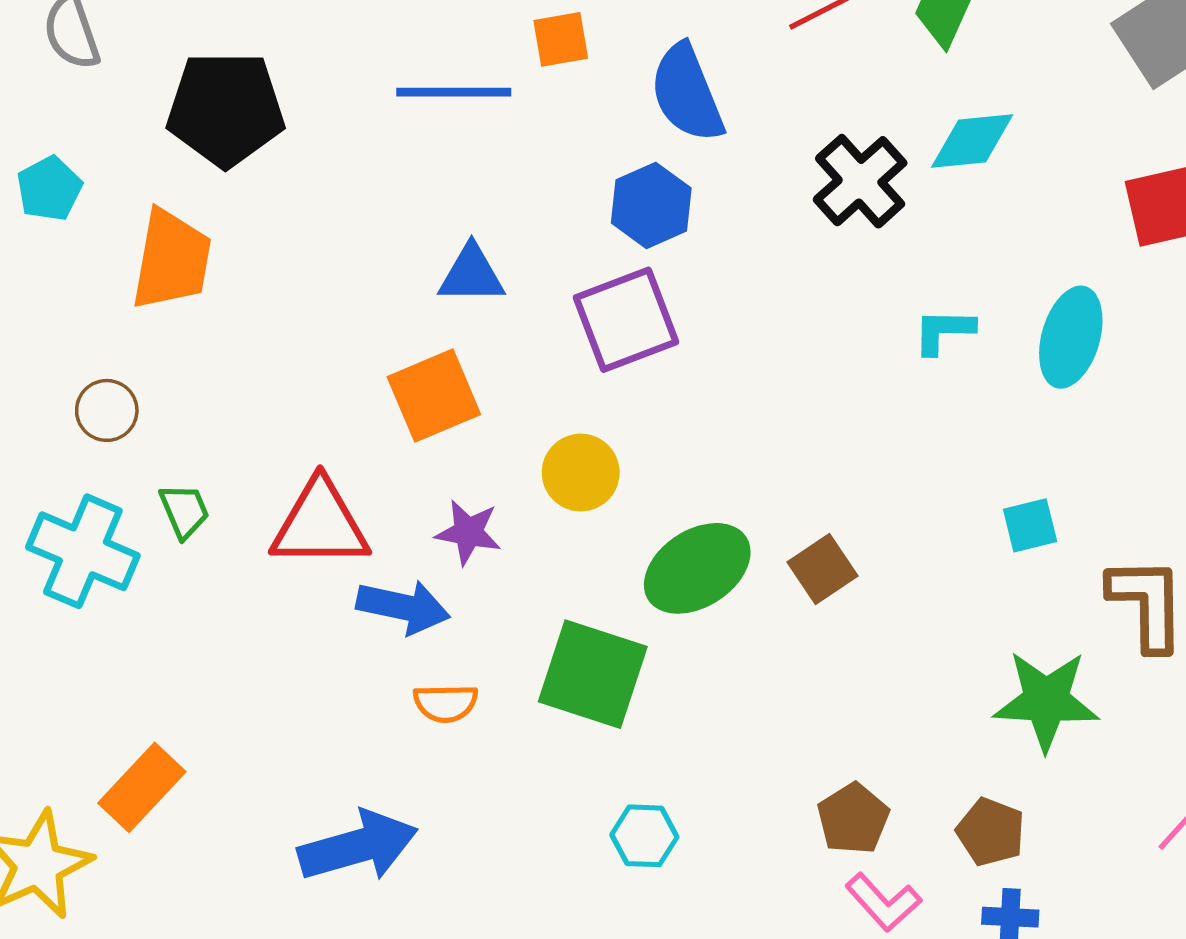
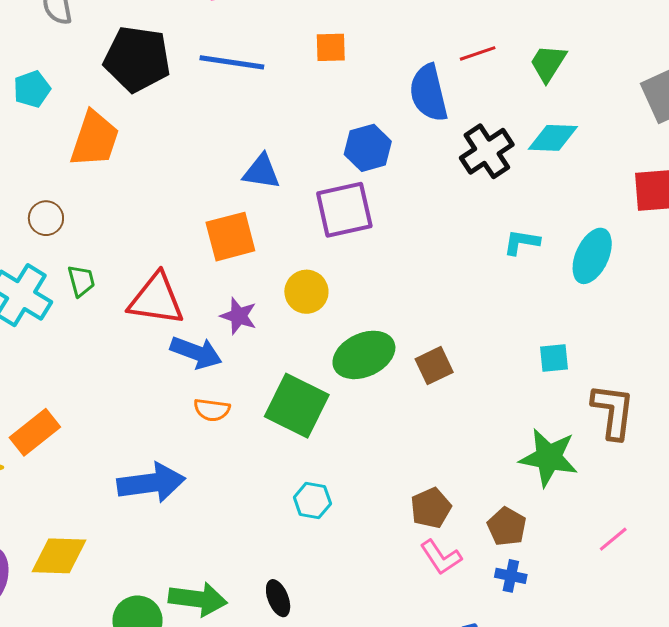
blue line: (454, 92) -> (232, 62), moved
blue semicircle: (687, 93) -> (429, 93), moved

